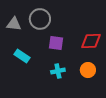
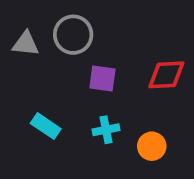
cyan rectangle: (22, 56) -> (46, 126), moved
orange circle: (88, 70) -> (152, 146), moved

